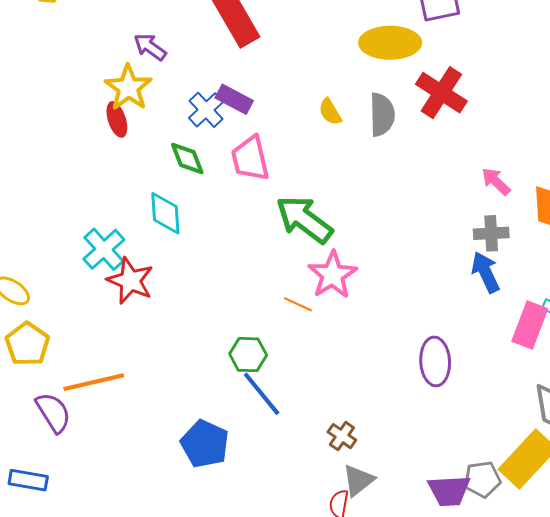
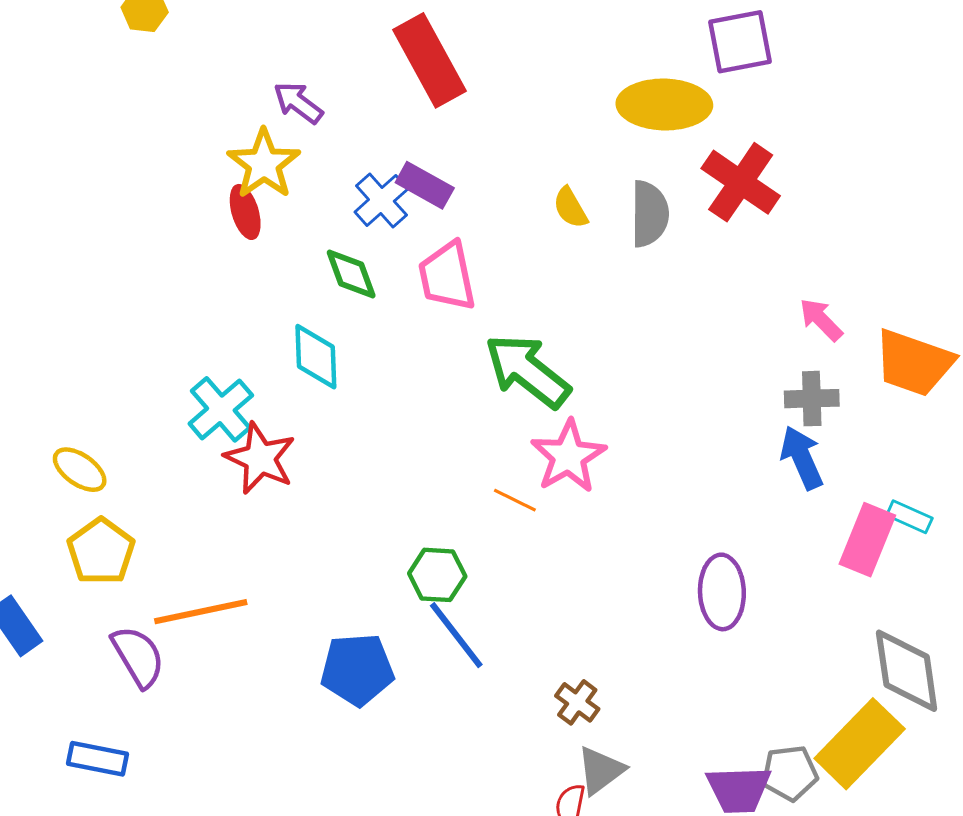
blue pentagon: (205, 444) -> (357, 670), moved, turned -30

